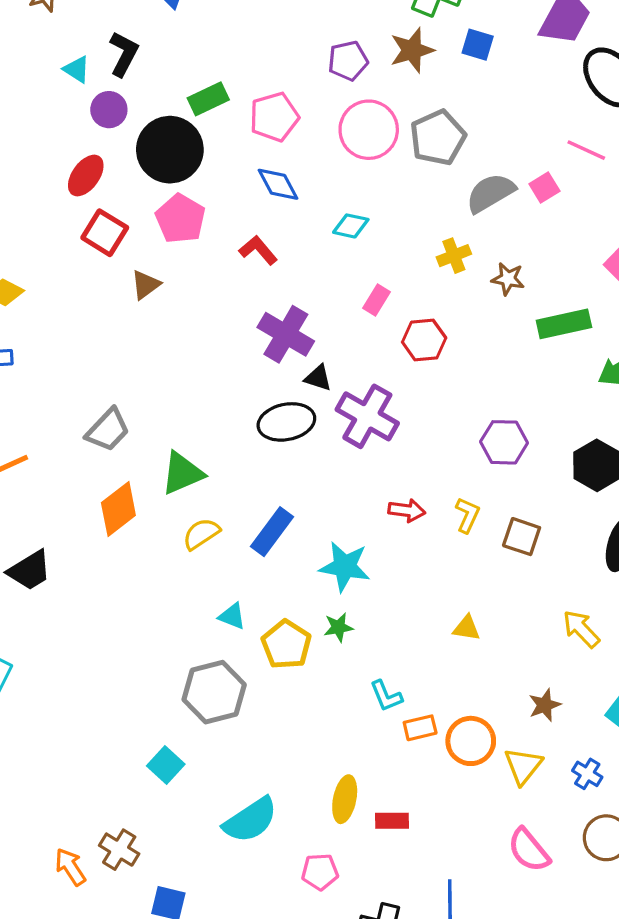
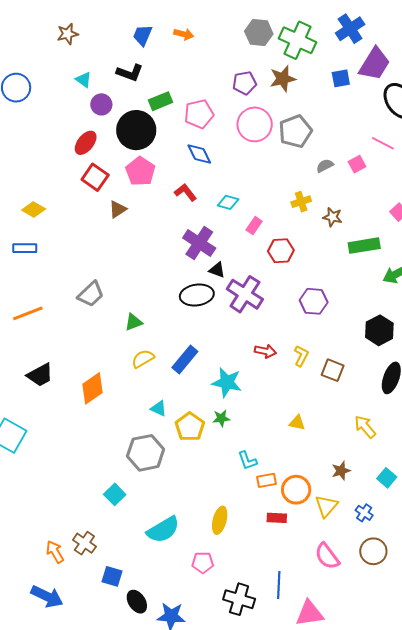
blue square: (478, 45) -> (341, 78), moved, turned -30
black L-shape: (124, 54) -> (130, 73), moved, turned 80
gray semicircle: (490, 193) -> (325, 166), size x0.6
cyan diamond: (351, 226) -> (228, 202), moved
purple hexagon: (504, 442) -> (314, 301), moved
green triangle: (182, 473) -> (134, 322), size x0.7
orange diamond: (118, 509) -> (92, 388), moved
red rectangle: (392, 821) -> (277, 518), moved

